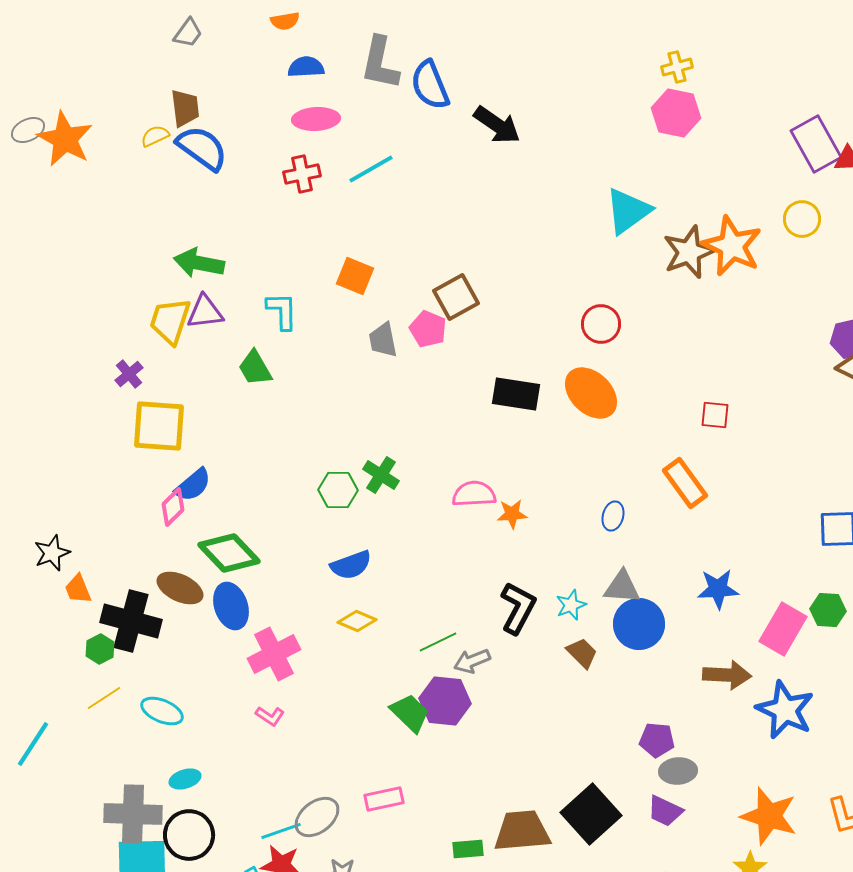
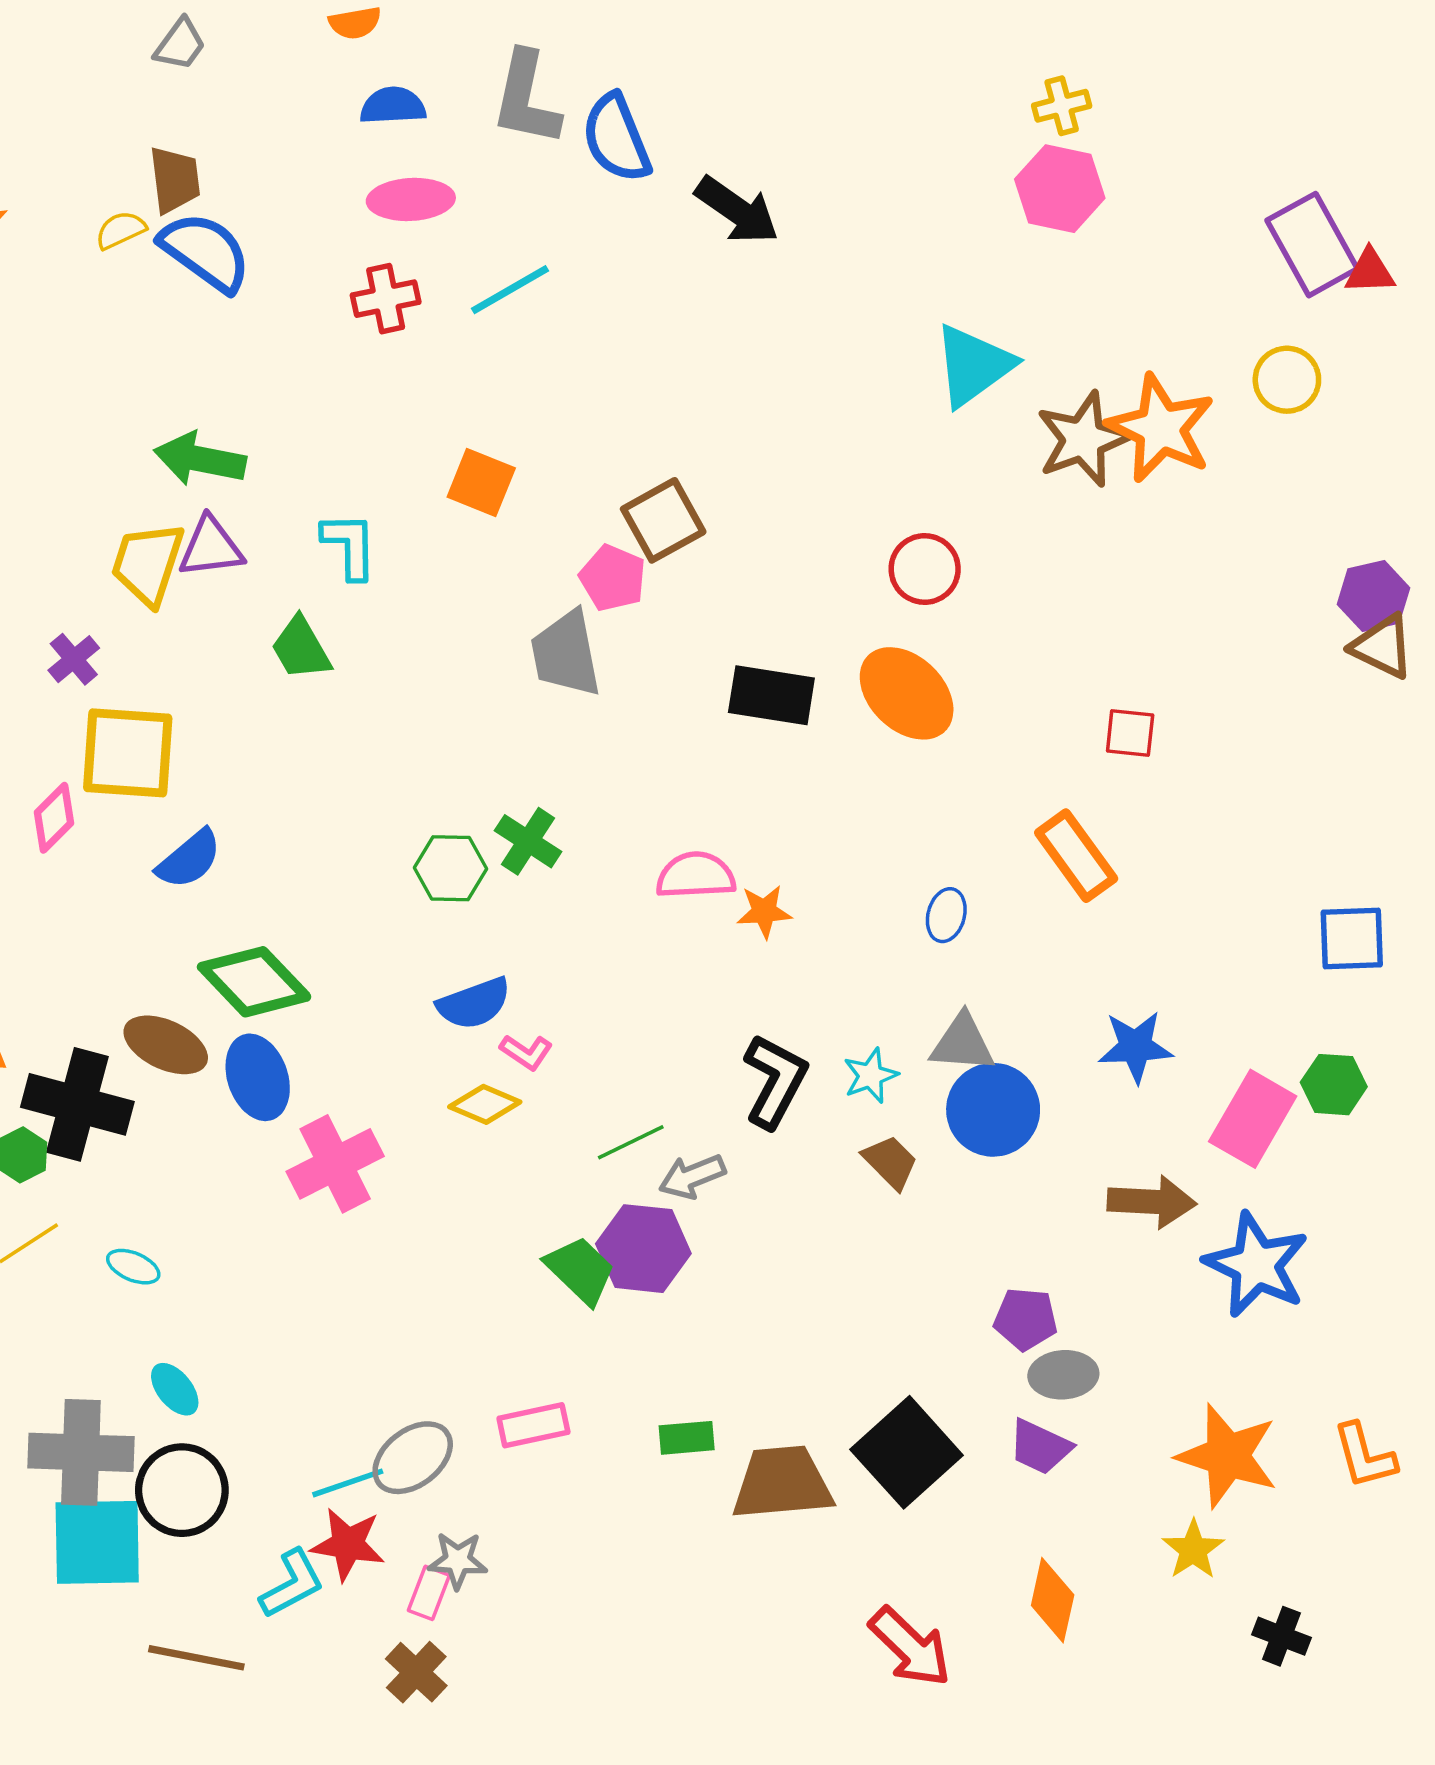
gray trapezoid: (383, 340) -> (566, 654), moved, size x1.4
pink diamond: (173, 507) -> (54, 818), moved
cyan ellipse: (162, 711) -> (133, 1267), size x0.7
pink L-shape: (270, 716) -> (526, 1052), moved
cyan ellipse: (185, 779) -> (175, 1389), turned 68
green rectangle: (468, 849) -> (687, 1438), moved

